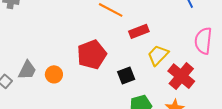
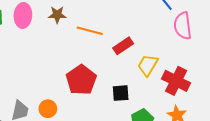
pink semicircle: (203, 41) -> (183, 26), moved
black square: (126, 75) -> (121, 93), turned 30

